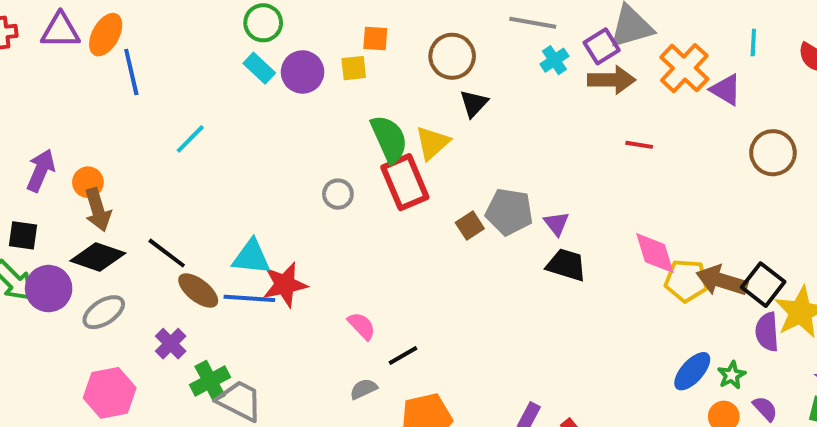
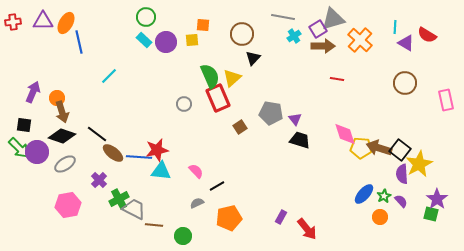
purple triangle: (726, 90) -> (406, 43), moved
brown square: (470, 226) -> (240, 127), moved
cyan triangle: (251, 257) -> (161, 171), moved
purple semicircle: (765, 409) -> (401, 201), moved

